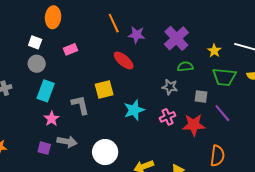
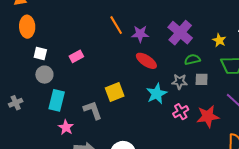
orange ellipse: (53, 17) -> (27, 27), moved
red ellipse: (124, 61) -> (146, 61), moved
gray square: (201, 97) -> (202, 79), moved
cyan star: (134, 110) -> (157, 94), moved

